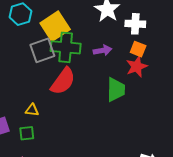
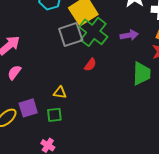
green cross: (66, 47) -> (93, 32), turned 32
red semicircle: (63, 81) -> (90, 65), size x0.5

